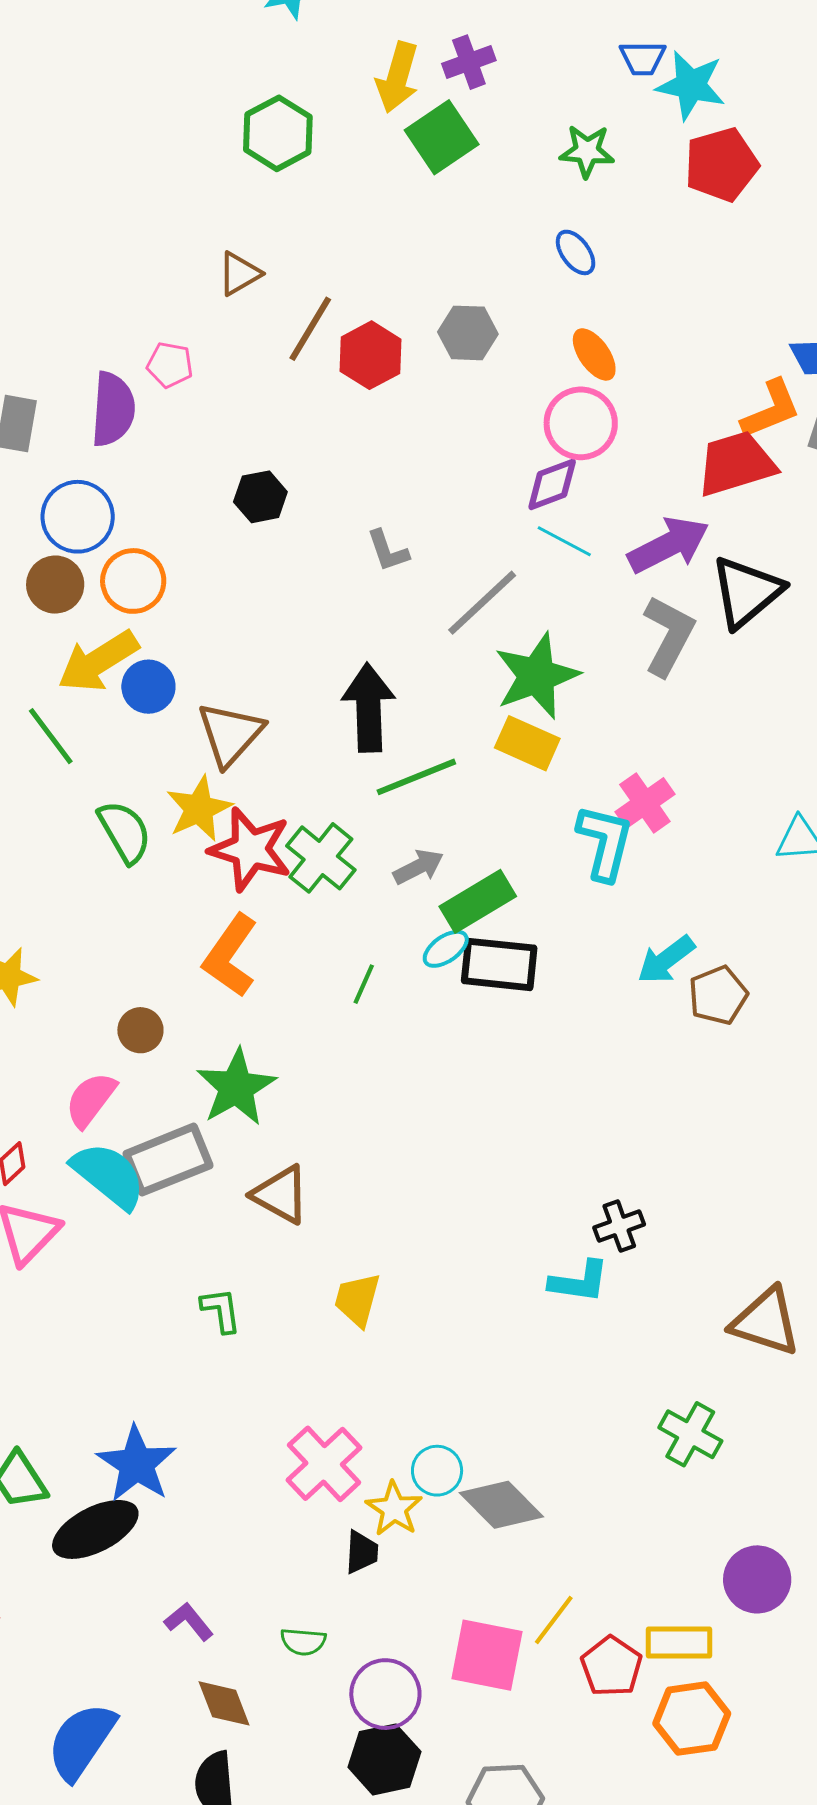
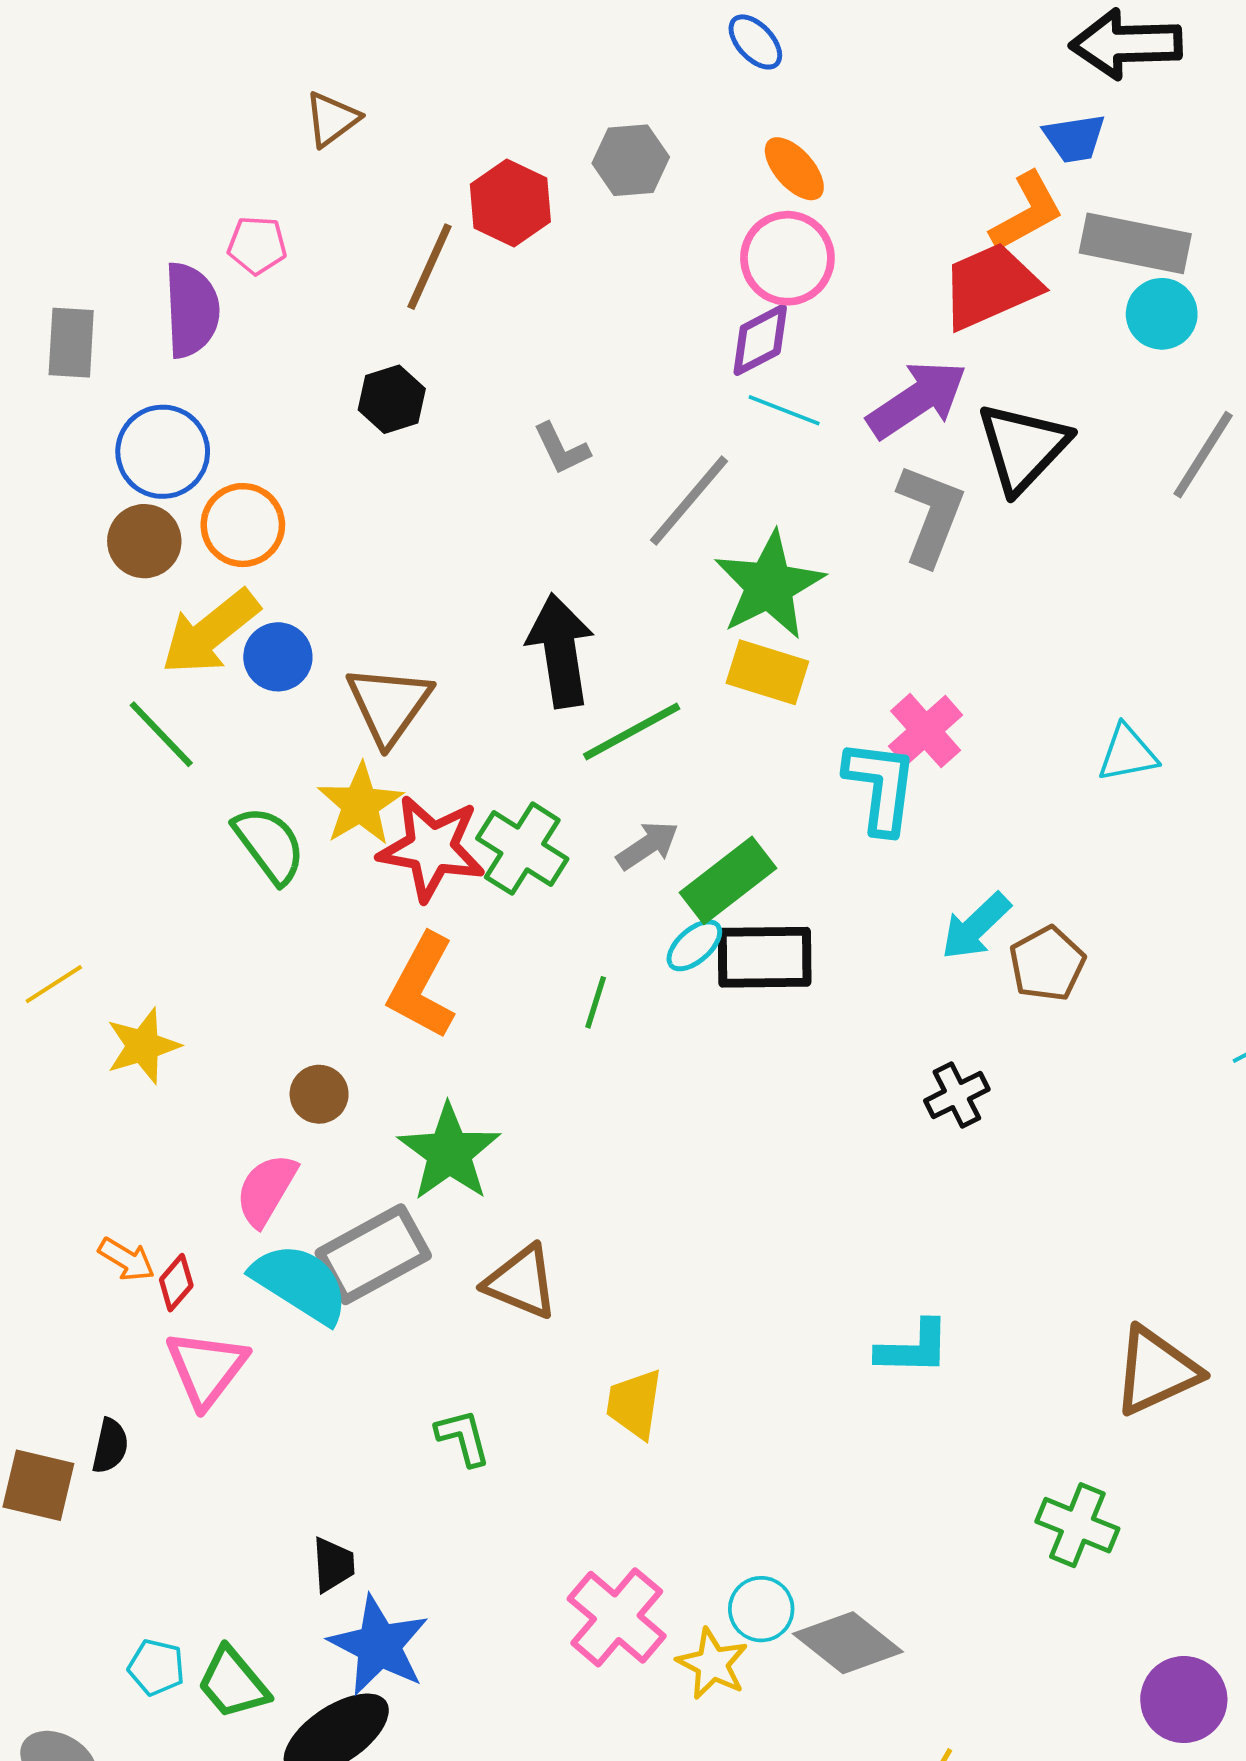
brown line: (310, 329) -> (430, 267), moved
black cross: (619, 1226) -> (957, 1095), moved
brown triangle: (766, 1322) -> (1156, 1371), turned -36
black trapezoid: (362, 1552) -> (333, 1565), moved

